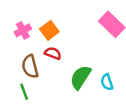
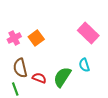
red semicircle: (53, 53) -> (39, 78), moved
cyan semicircle: (107, 82) -> (84, 65), moved

